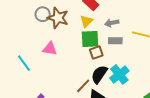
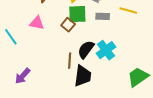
brown square: (96, 52) -> (68, 25), moved, turned -32
brown line: (83, 86) -> (70, 61), turned -42

